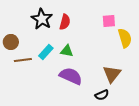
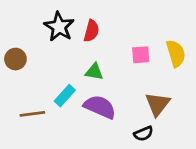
pink square: (109, 21) -> (141, 55), moved
cyan rectangle: (46, 52) -> (65, 96), moved
brown line: (23, 60) -> (32, 114), moved

